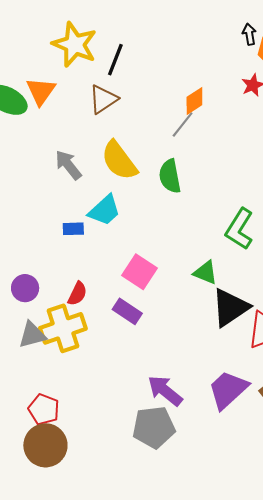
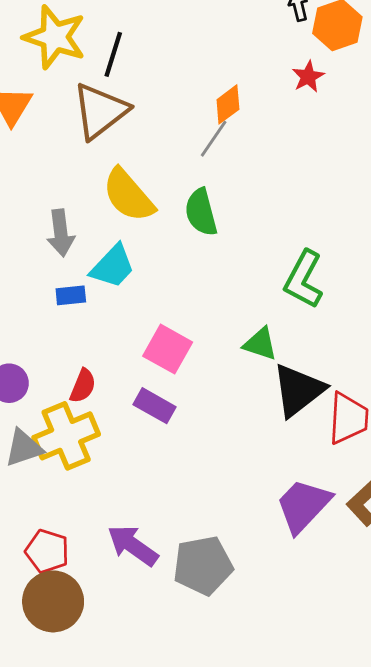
brown triangle: (103, 99) -> (100, 111), size x1.4
gray arrow: (68, 165) -> (61, 233), moved, turned -144
purple arrow: (165, 391) -> (133, 545), moved

